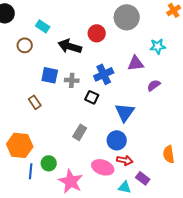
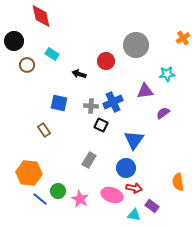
brown circle: (25, 45) -> (27, 65), moved
black arrow: (70, 46) -> (79, 74), size x0.6
gray cross: (72, 80) -> (91, 106), moved
blue line: (31, 171) -> (40, 199), turned -56
pink star: (71, 181) -> (80, 199), moved, size x0.7

